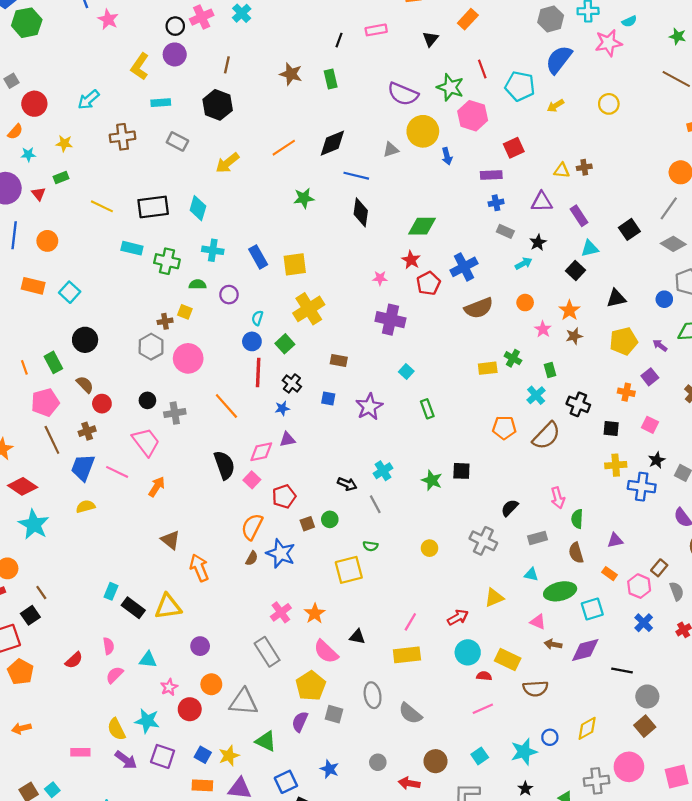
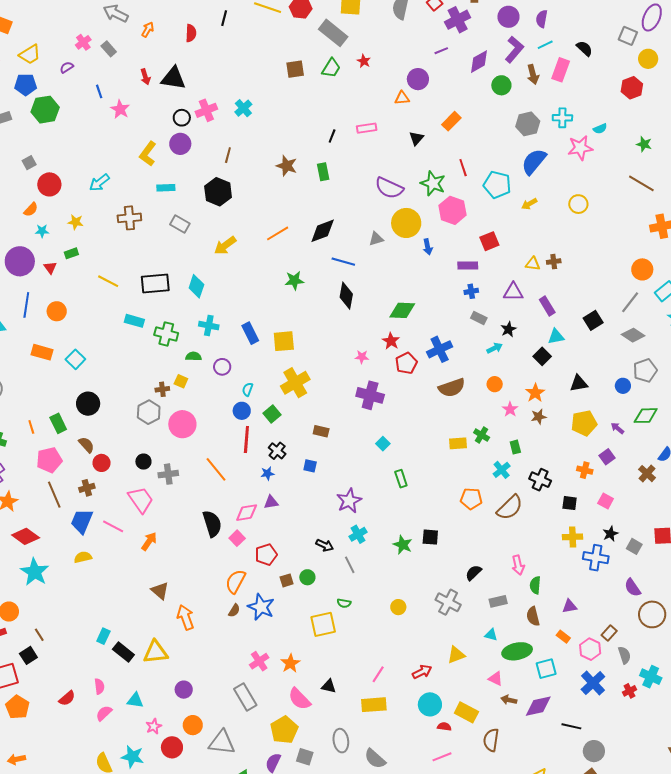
purple star: (369, 407) -> (349, 501), moved
blue cross: (644, 623) -> (593, 683), size x1.4
brown semicircle: (535, 689) -> (491, 740), turned 100

